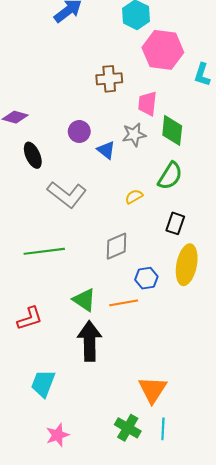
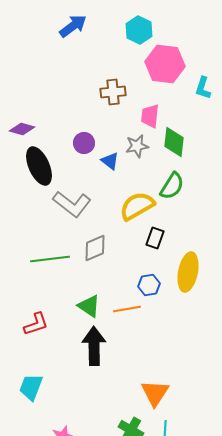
black ellipse: (33, 155) -> (39, 166), size x1.5
yellow semicircle: (134, 197) -> (137, 206), size x2.0
black rectangle: (175, 223) -> (155, 238), moved
gray diamond: (116, 246) -> (95, 248), moved
cyan trapezoid: (43, 383) -> (31, 387), moved

